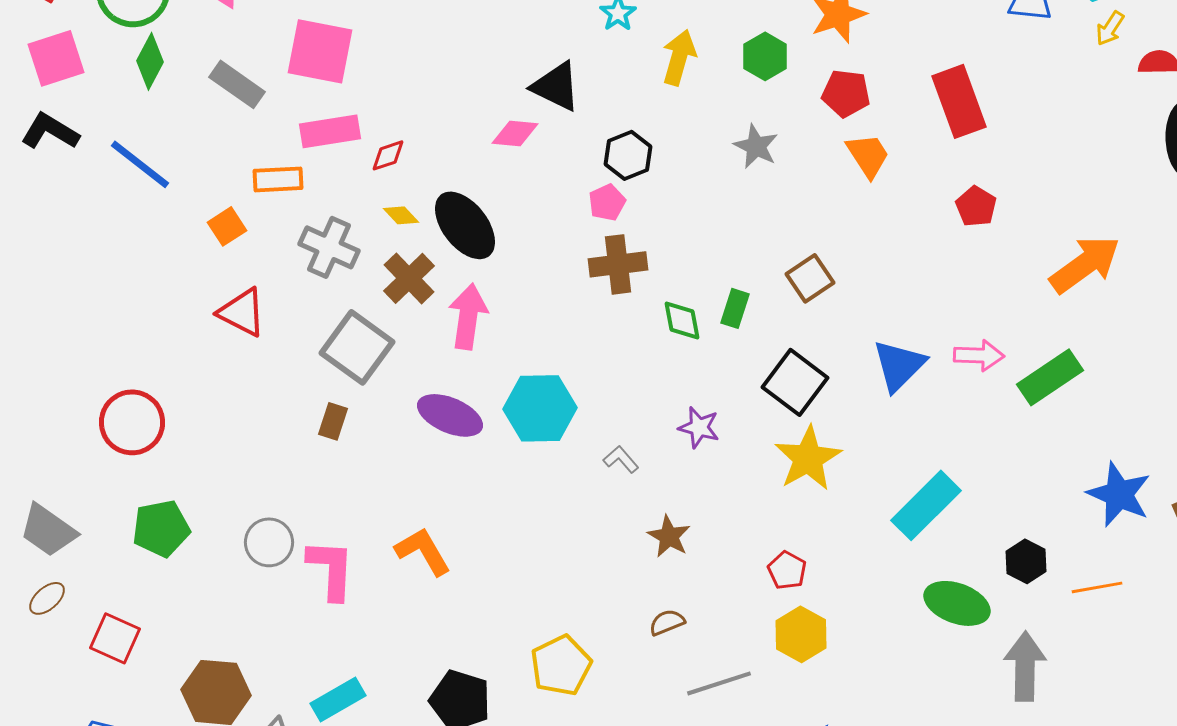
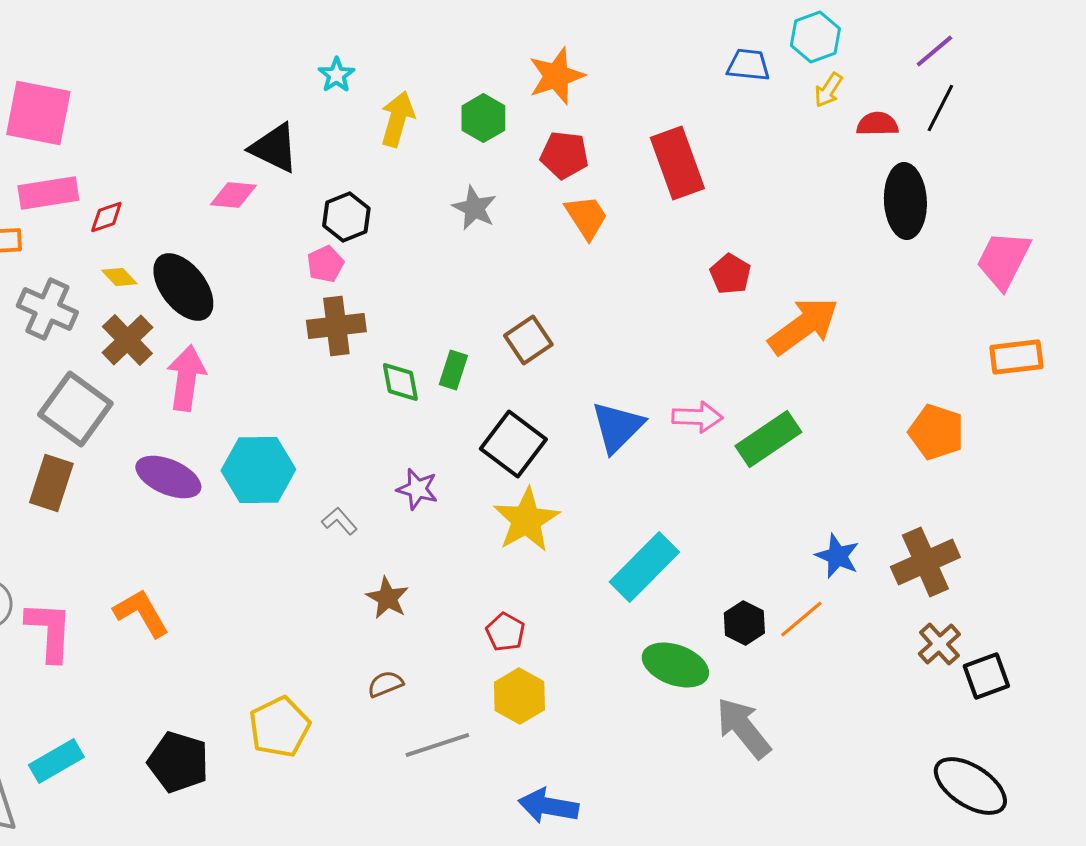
red pentagon: (976, 206) -> (730, 274), moved
brown rectangle: (333, 421) -> (51, 483), size x1.5
blue star: (1119, 494) -> (837, 556), size x0.7
orange line: (1097, 587) -> (801, 619), moved, turned -30
gray arrow: (1025, 666) -> (743, 728), turned -40

